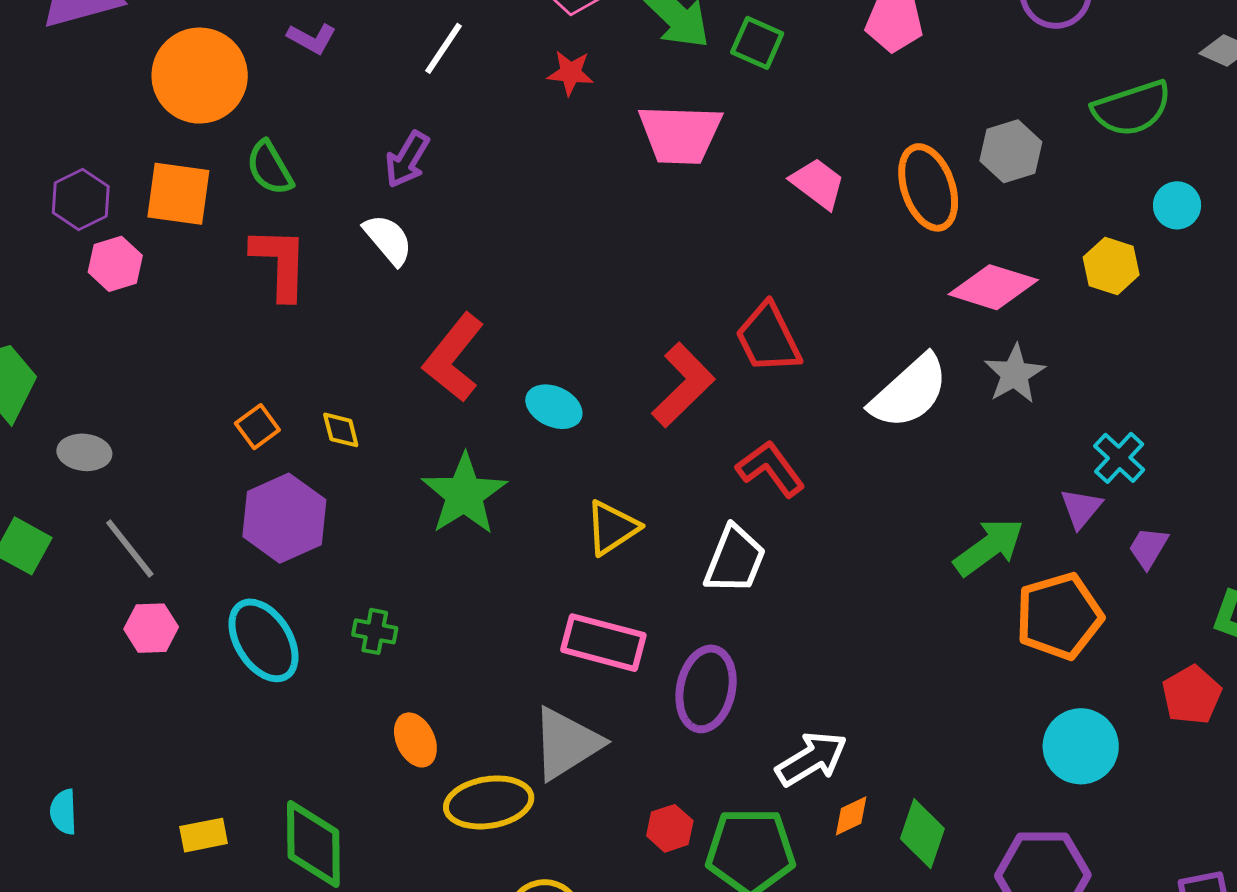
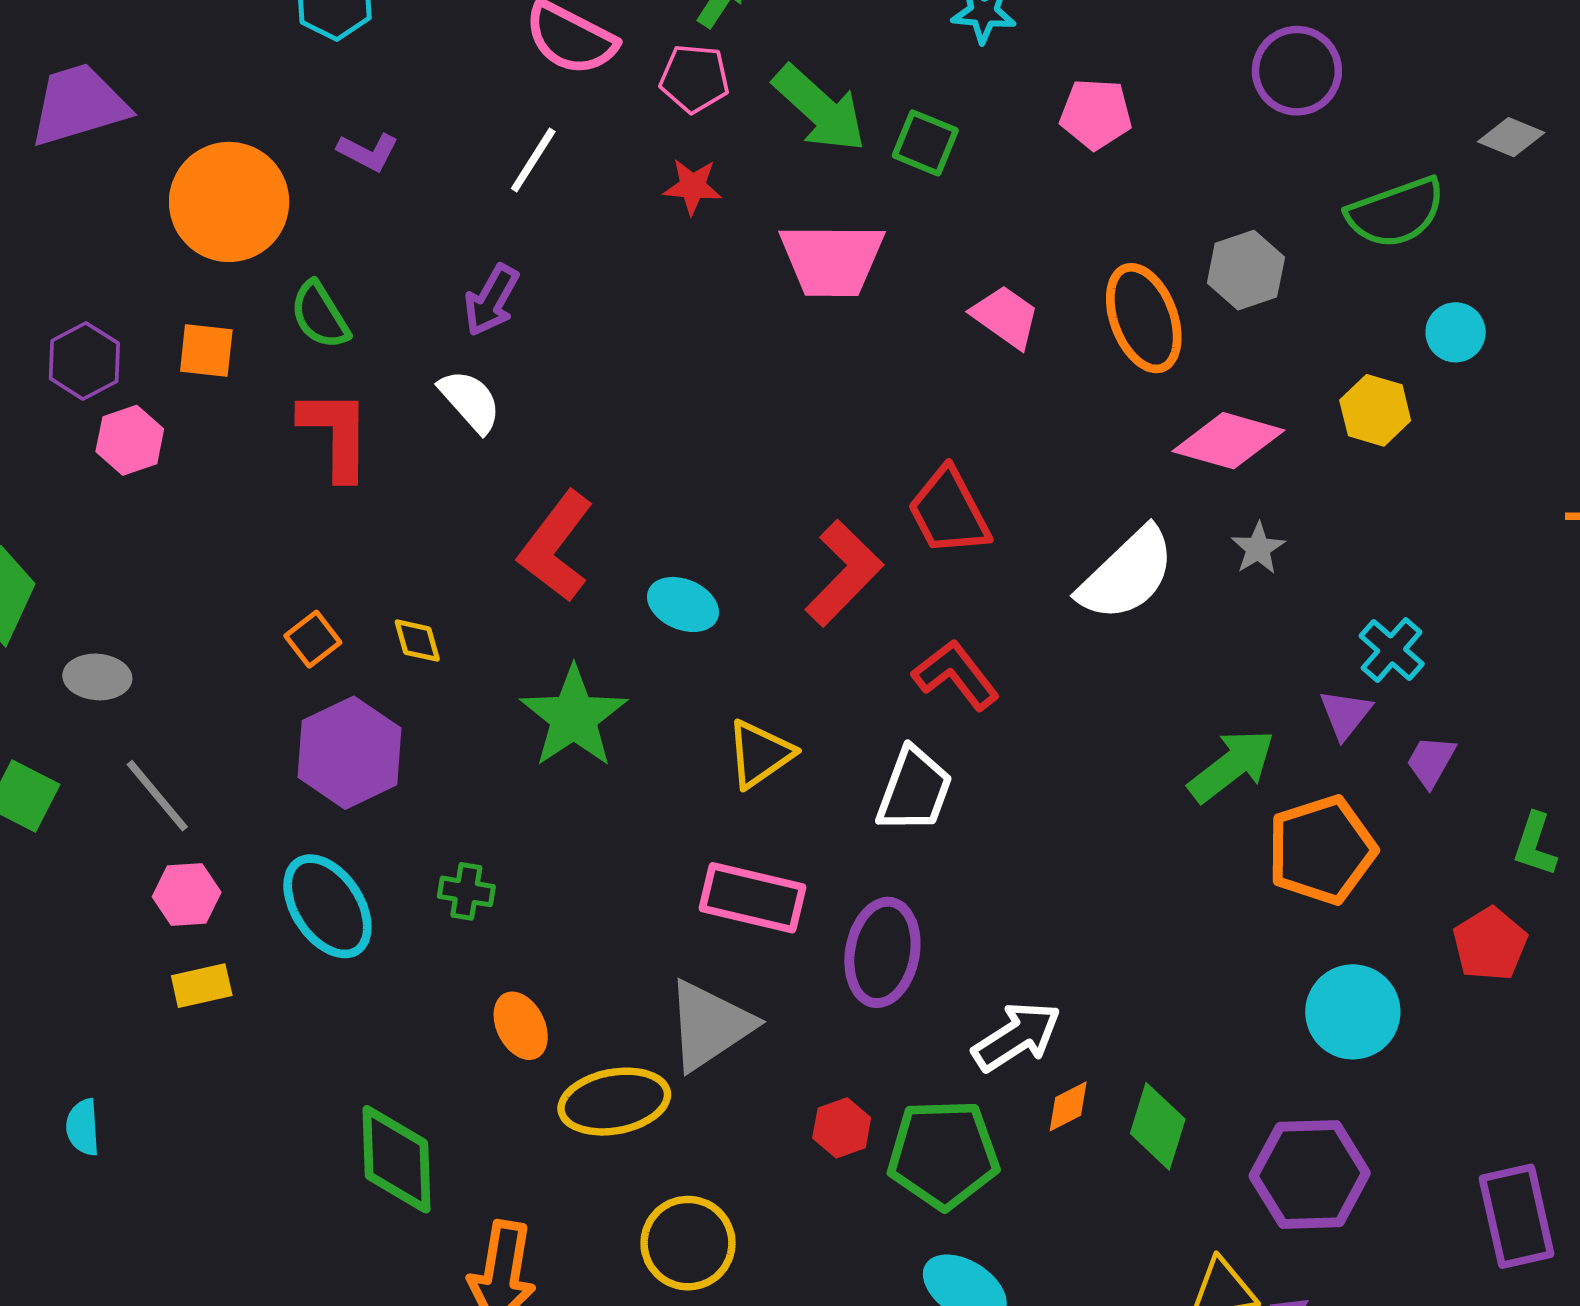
orange square: (178, 194) -> (206, 350), size x0.7
gray star: (1015, 374) -> (1258, 548), size x0.7
yellow rectangle: (204, 835) -> (202, 986), moved

